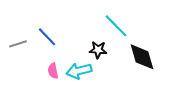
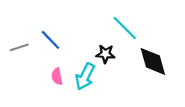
cyan arrow: (79, 71) -> (85, 76), turned -50

